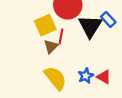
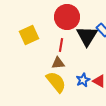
yellow square: (45, 25) -> (29, 35), moved
brown triangle: (51, 46) -> (58, 63), moved, turned 40

